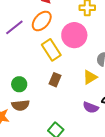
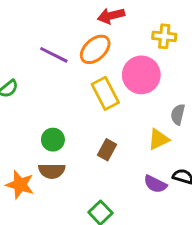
purple line: (14, 27) -> (54, 55), turned 60
brown rectangle: (55, 80) -> (107, 150), moved

